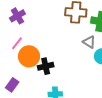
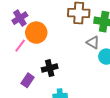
orange circle: (29, 56) -> (36, 33), moved
purple rectangle: (12, 85) -> (28, 80), moved

